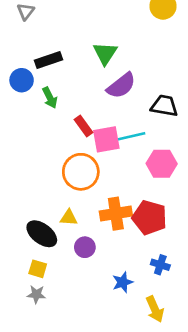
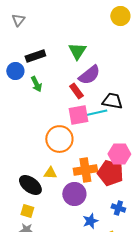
black trapezoid: (164, 106) -> (112, 101), moved
red rectangle: (84, 126) -> (76, 91), moved
pink hexagon: (162, 164) -> (119, 154), moved
purple circle: (85, 247) -> (74, 194), moved, size x1.5

